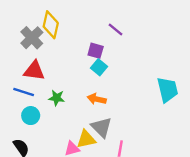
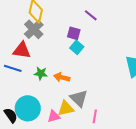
gray cross: (32, 38) -> (34, 29), moved
orange arrow: (97, 99) -> (62, 77), moved
cyan circle: (31, 116) -> (28, 108), moved, size x1.6

